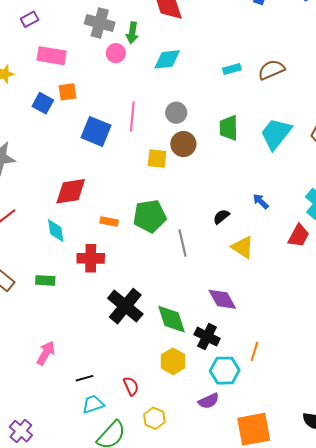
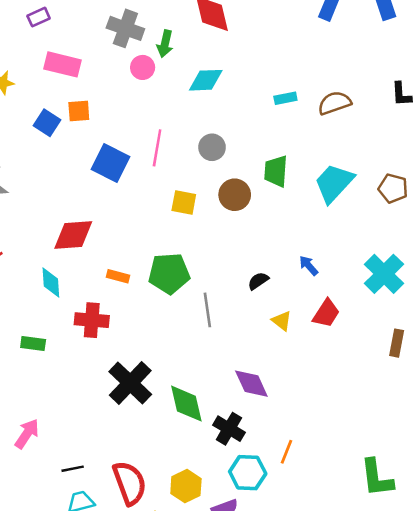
brown circle: (183, 144) -> (235, 195), moved
red trapezoid: (299, 236) -> (326, 313), moved
yellow triangle: (243, 247) -> (282, 321), size x0.7
yellow hexagon: (173, 361) -> (186, 486), moved
red semicircle: (131, 386) -> (130, 483), size x1.8

